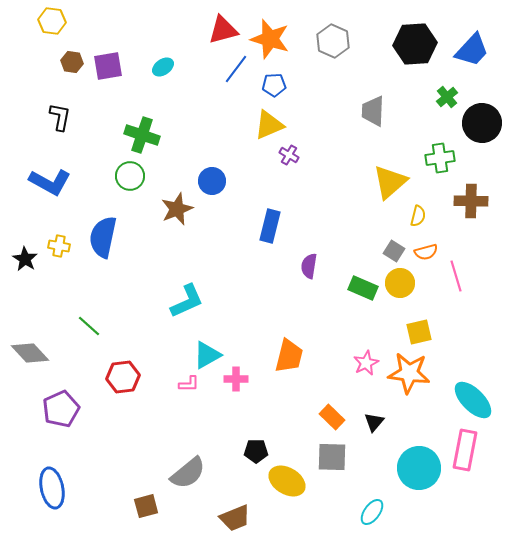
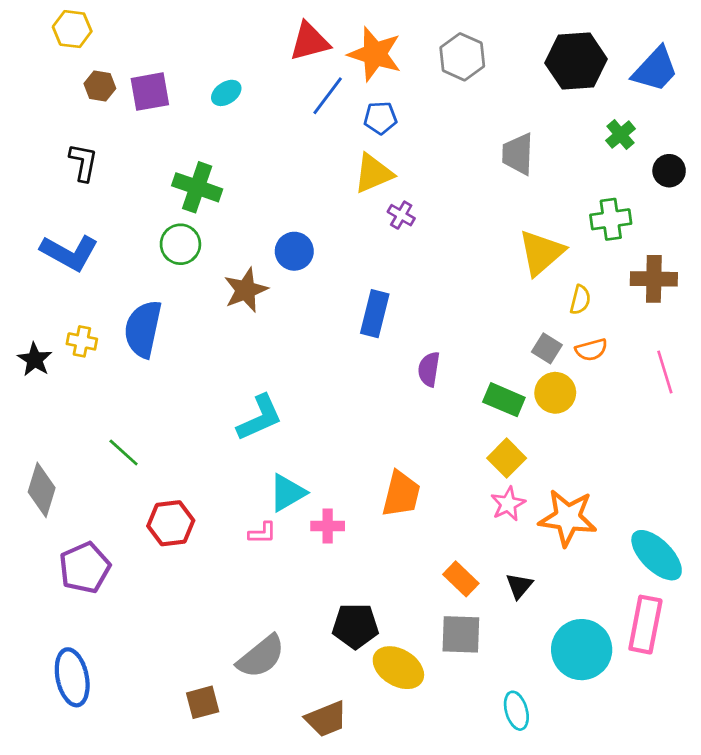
black circle: (482, 123) -> (669, 171), size x0.6
pink line: (456, 276) -> (665, 372), moved
yellow square: (419, 332) -> (507, 458), moved, turned -32
gray diamond: (30, 353) -> (42, 490), turned 60
black pentagon: (256, 451) -> (355, 626), size x1.4
cyan ellipse: (372, 512) -> (516, 711), turned -52

